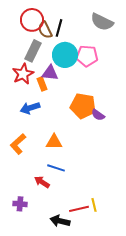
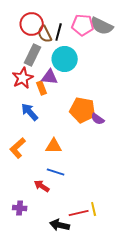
pink pentagon: (87, 56) -> (83, 25), moved
blue arrow: (30, 108) -> (30, 112), turned 66

